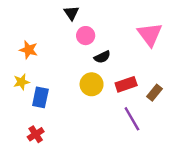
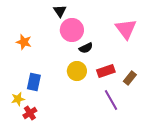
pink circle: (86, 36) -> (72, 30), size x1.5
yellow star: (21, 82) -> (18, 99), moved

